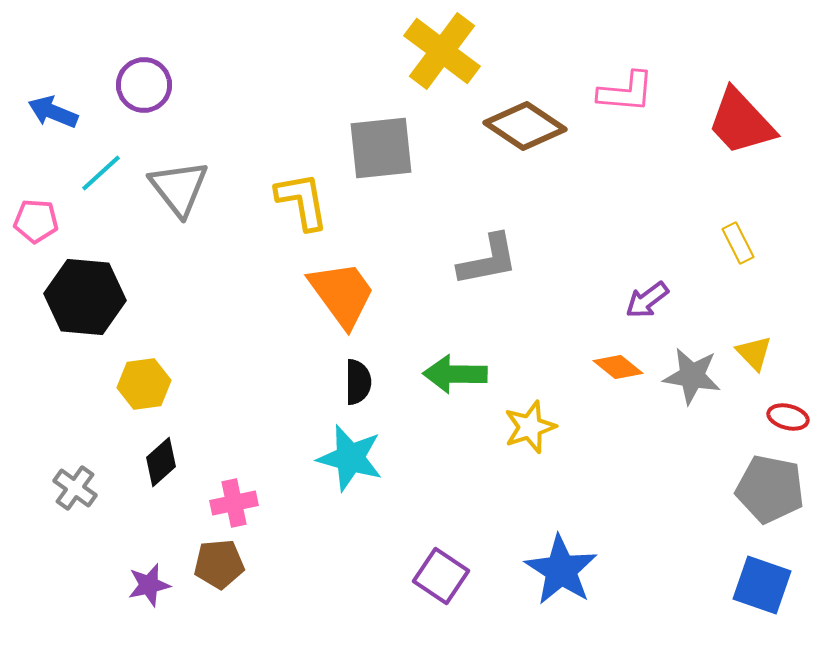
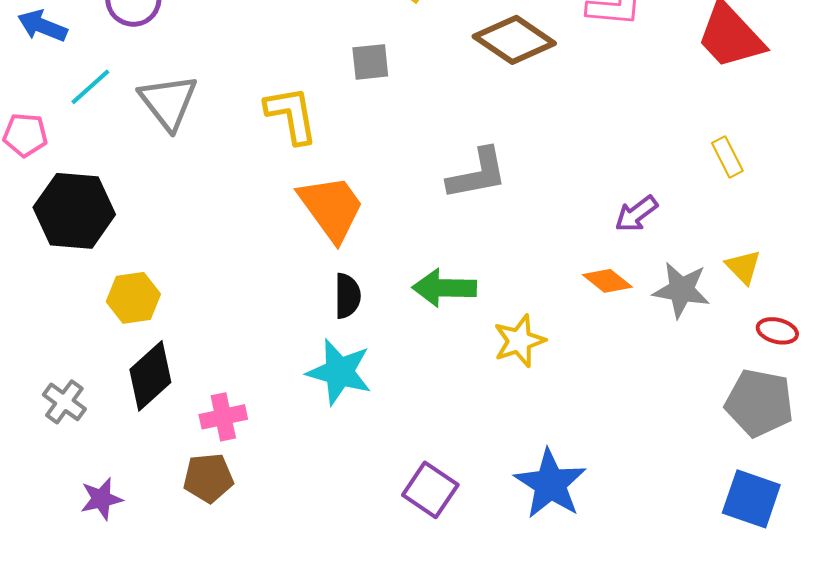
gray square: (381, 148) -> (370, 62), size x0.6
black diamond: (161, 462) -> (150, 376), size x1.4
purple star: (149, 585) -> (101, 499), moved

